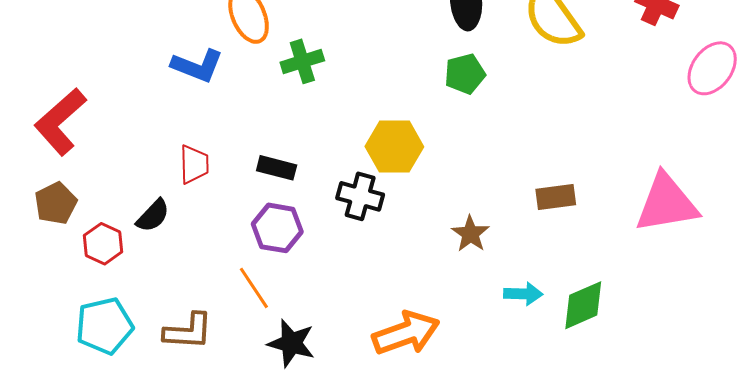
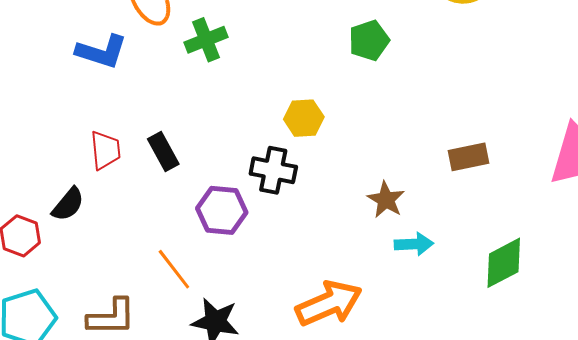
yellow hexagon: (394, 147) -> (304, 118), size x0.7
black rectangle: (277, 168) -> (163, 151), moved, turned 51
purple hexagon: (277, 228) -> (222, 210), moved
cyan arrow: (523, 294) -> (414, 244), moved

